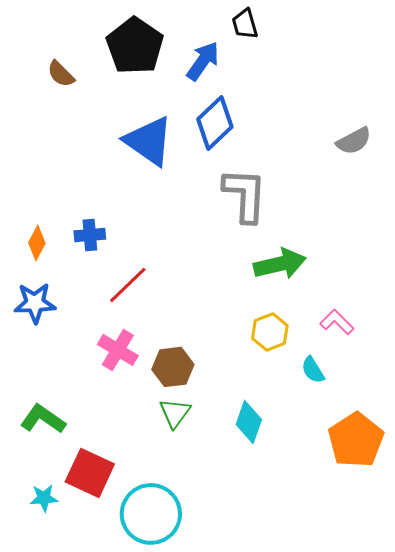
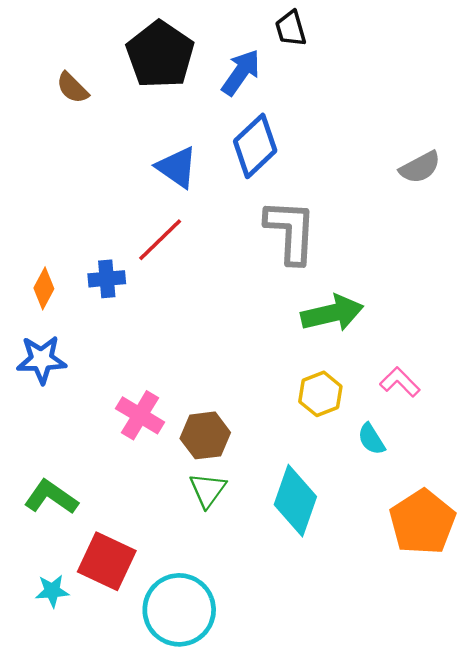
blue triangle: (149, 141) -> (177, 167), size x0.7
red line: (128, 285) -> (160, 240), moved
cyan diamond: (249, 422) -> (295, 501), size x1.4

